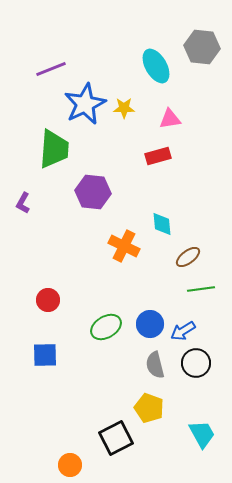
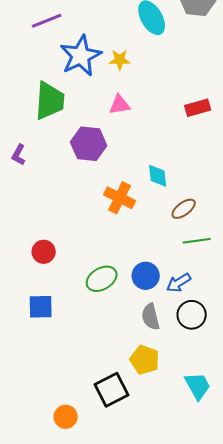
pink triangle: (170, 119) -> (120, 105), moved
red rectangle: (158, 156) -> (198, 108), moved

